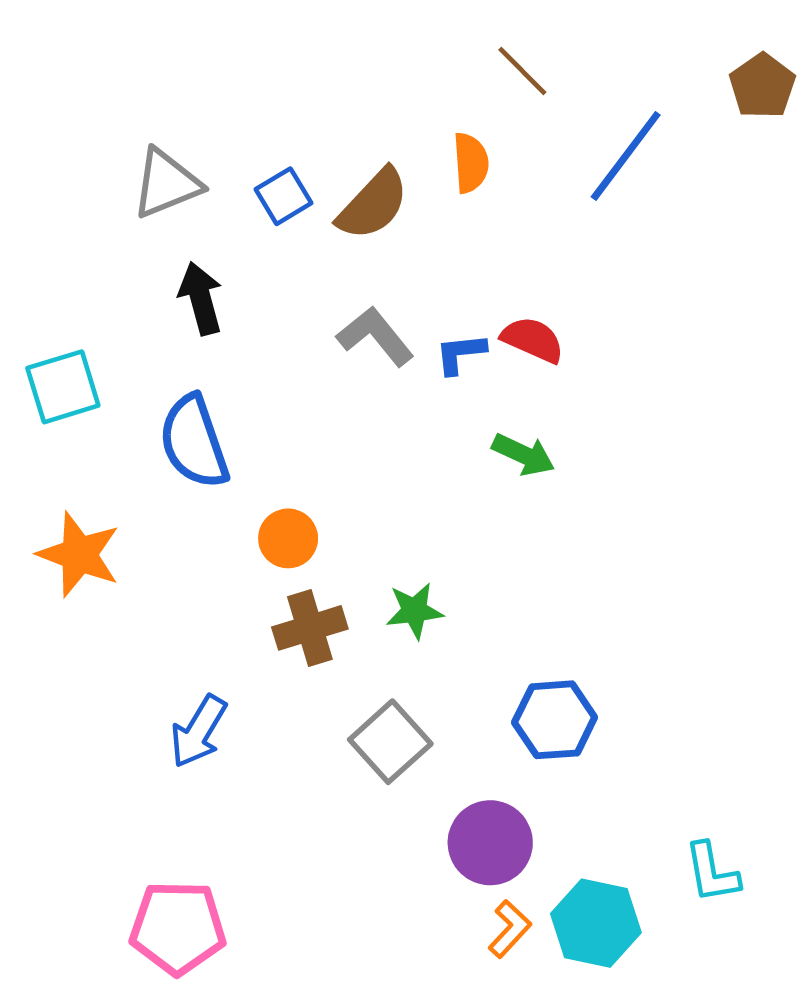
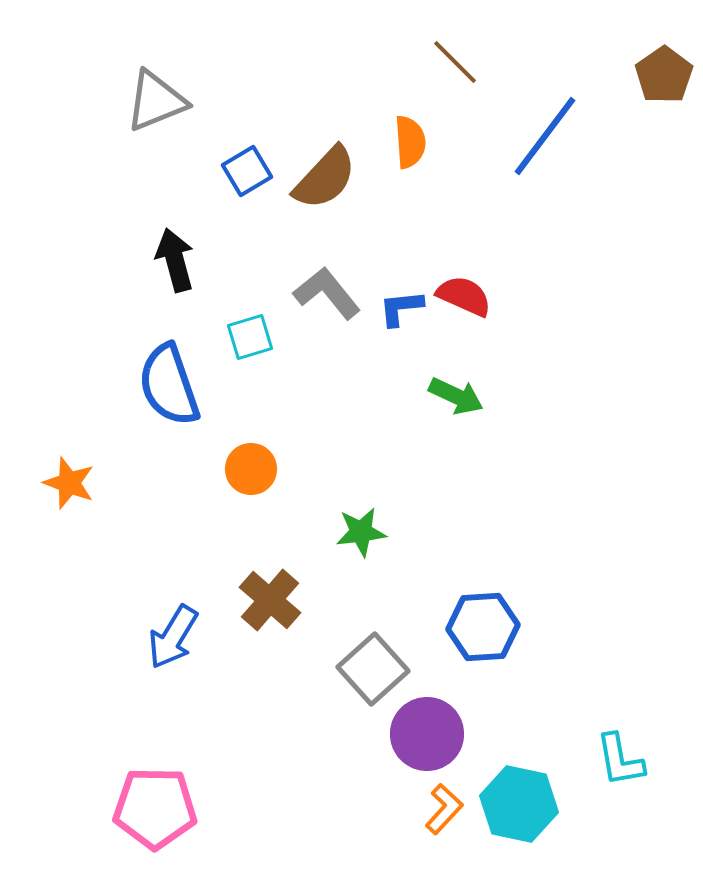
gray triangle: (166, 184) -> (156, 101), moved
cyan square: (63, 387) -> (250, 337), moved, size x0.7
orange star: (79, 554) -> (69, 483), size x0.7
brown cross: (310, 628) -> (270, 600), moved, turned -32
gray square: (390, 742) -> (373, 669), moved

